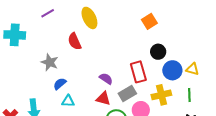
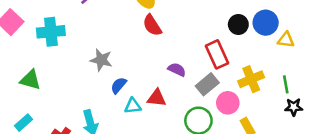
red semicircle: (74, 41) -> (152, 25), moved
blue circle: (172, 70) -> (266, 23), moved
green line: (189, 95) -> (286, 84), moved
red triangle: (103, 99) -> (157, 98), moved

